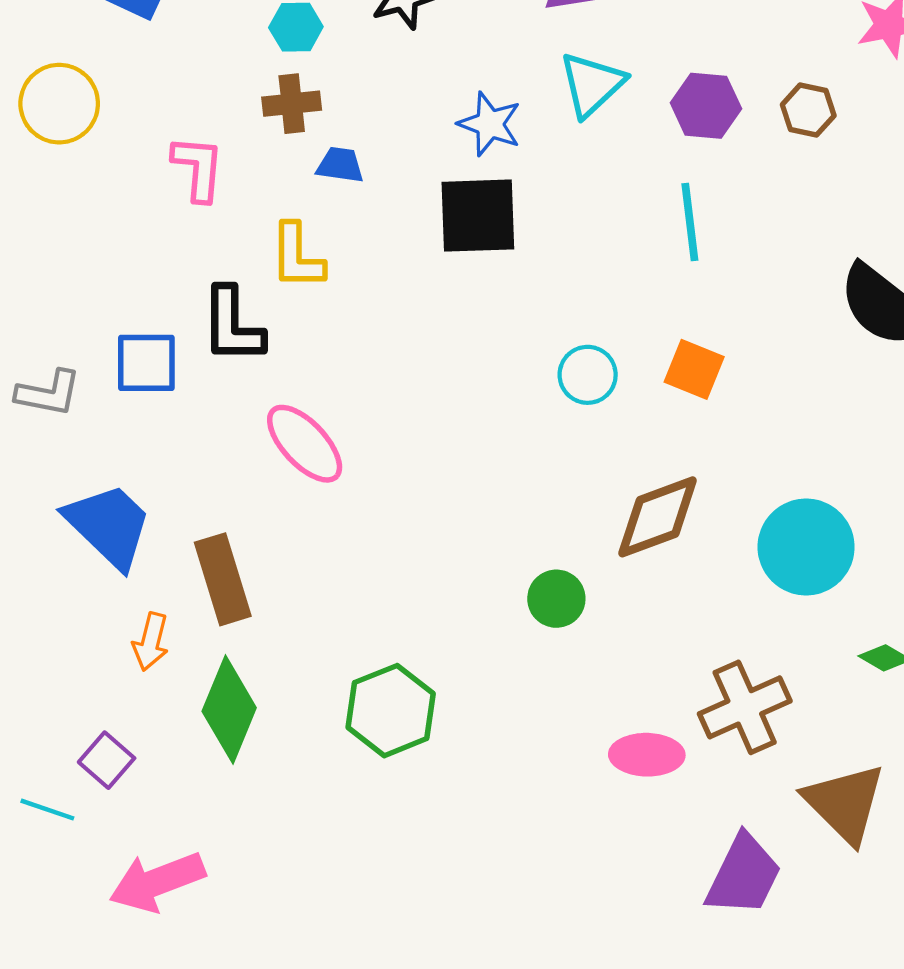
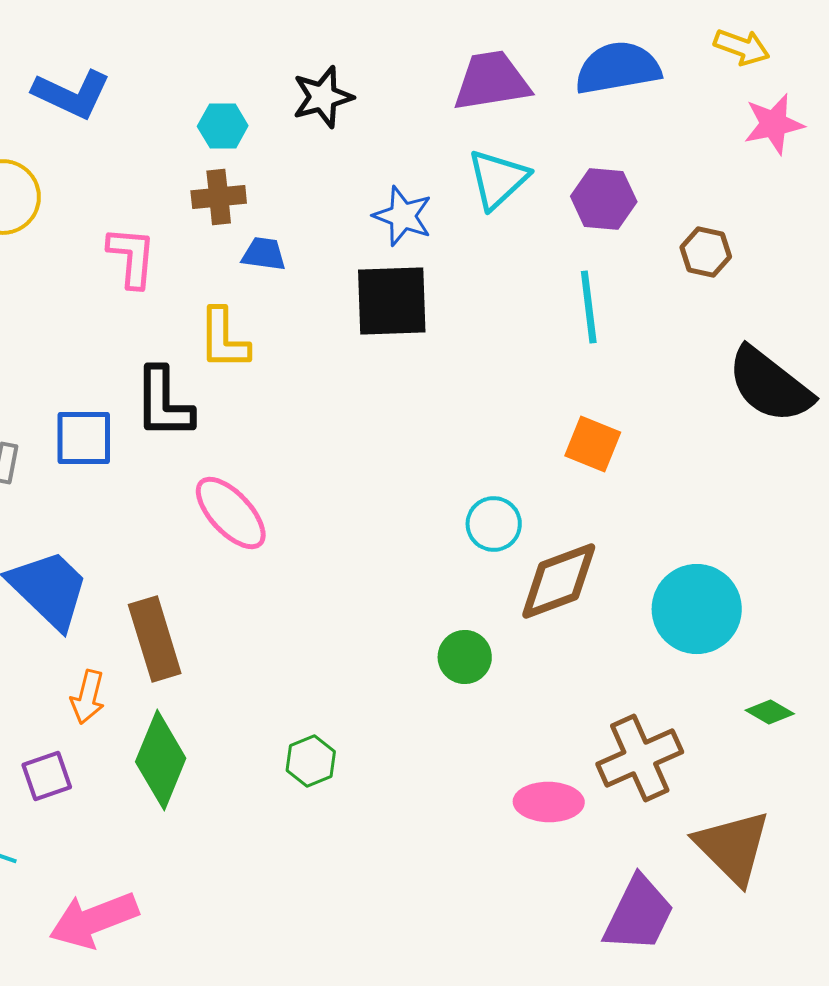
brown hexagon: (808, 110) -> (706, 252), moved
cyan circle: (588, 375) -> (494, 524), moved
green hexagon: (391, 711) -> (311, 761), size x0.6
purple square: (107, 760) -> (47, 776), moved, turned 30

